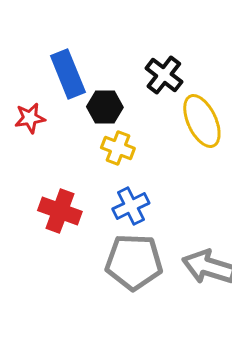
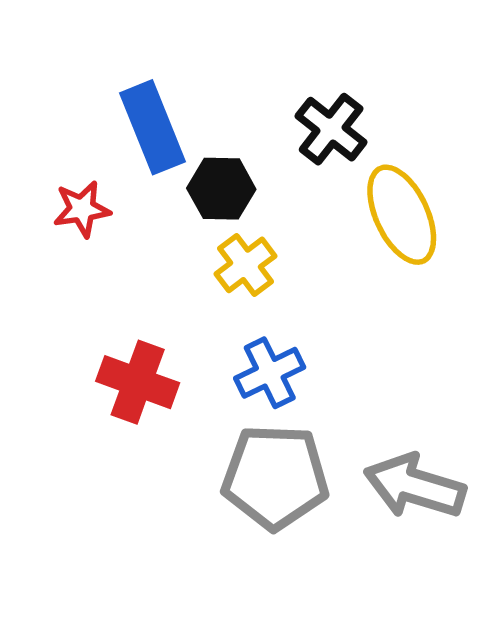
yellow cross: (118, 148) -> (246, 265), turned 32

